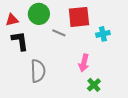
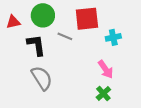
black L-shape: (20, 41) -> (36, 45), moved
pink arrow: (84, 63) -> (106, 69), moved, turned -48
gray semicircle: (38, 71) -> (42, 78), turned -30

